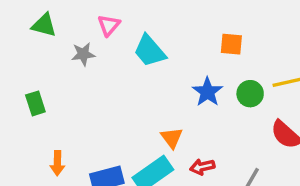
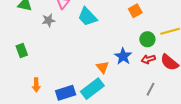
orange square: (231, 44) -> (135, 11), turned -32
blue star: (208, 92) -> (123, 56), moved
red arrow: (202, 167) -> (148, 59), moved

